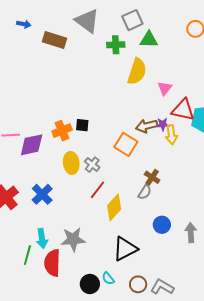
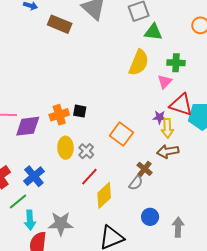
green cross: (116, 45) -> (176, 63), moved
brown arrow: (147, 126) -> (168, 151), moved
green line: (27, 255) -> (18, 202), moved, turned 30

